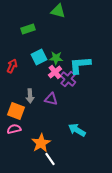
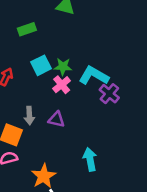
cyan L-shape: (80, 65) -> (94, 76), turned 35
purple cross: (68, 79) -> (109, 94), moved
cyan arrow: (77, 130) -> (90, 159), turned 48

